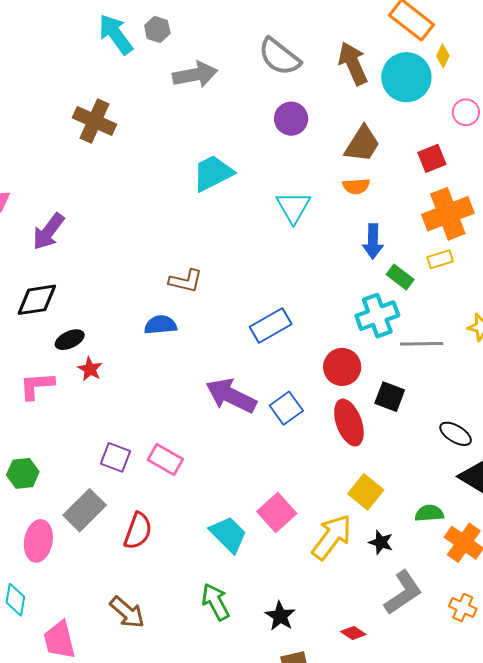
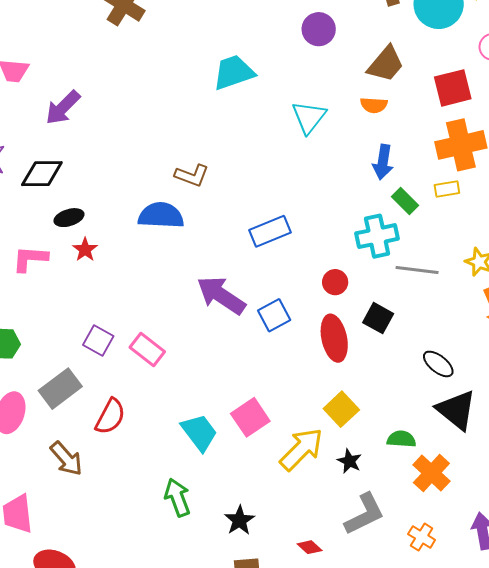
red square: (432, 158) -> (453, 88), size x1.4
blue semicircle: (160, 325) -> (161, 215), size x1.4
red circle: (342, 367) -> (335, 282), size x0.7
brown arrow: (127, 612) -> (66, 459), moved

